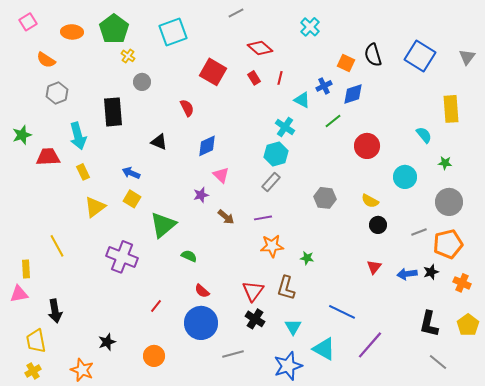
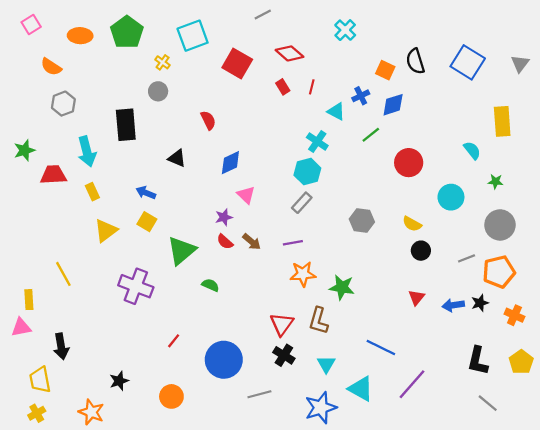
yellow cross: (128, 56) -> (163, 62), moved
red square: (213, 72) -> (237, 63), moved
green star: (307, 258) -> (342, 287), size x1.6
red semicircle: (202, 291) -> (225, 242), moved

